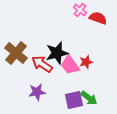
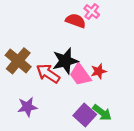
red semicircle: (98, 18) -> (76, 21), moved
purple star: (37, 92) -> (27, 107), moved
purple square: (74, 100) -> (85, 115), turned -36

